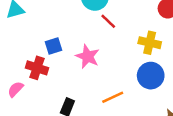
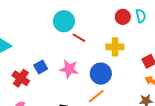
red cross: (37, 68) -> (21, 78), moved, turned 30
blue circle: (151, 76) -> (101, 74), moved

